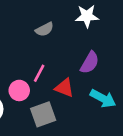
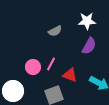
purple semicircle: (90, 63) -> (89, 46), moved
pink circle: (19, 90) -> (33, 67), moved

